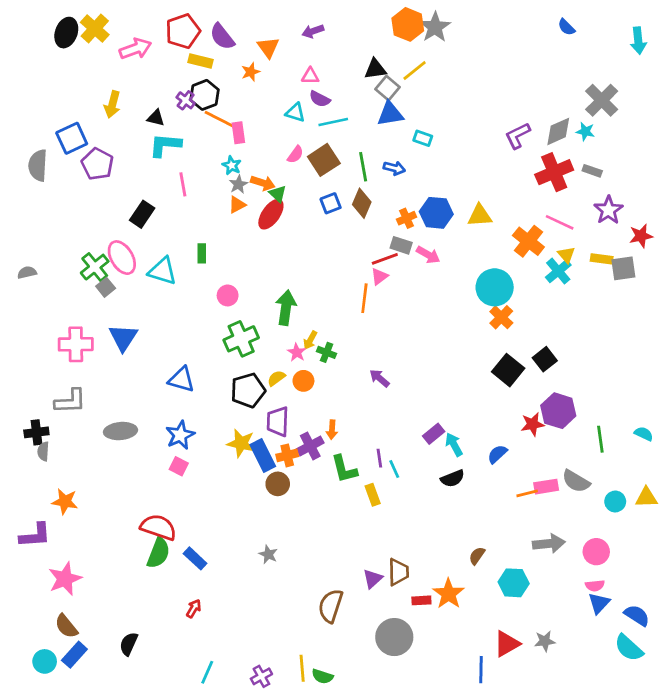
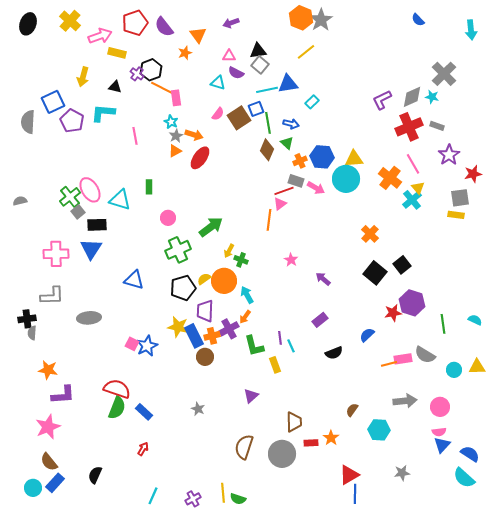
black ellipse: (66, 33) -> (28, 24), moved
yellow rectangle: (200, 61) -> (117, 53), moved
black triangle: (375, 69) -> (258, 51), moved
gray square: (388, 88) -> (260, 65), moved
cyan line: (333, 122) -> (267, 90), moved
cyan rectangle: (423, 138) -> (312, 102), turned -64
cyan L-shape: (165, 145) -> (103, 113), moved
green triangle: (278, 194) -> (287, 143), moved
blue square: (331, 203) -> (256, 109), moved
black rectangle: (142, 214) -> (97, 225), moved, turned 54
pink line: (560, 222) -> (413, 164), turned 35
yellow rectangle: (602, 259) -> (456, 215), moved
cyan circle: (495, 287) -> (346, 179), moved
green arrow: (286, 308) -> (211, 227), turned 45
pink star: (297, 352) -> (291, 260), moved
purple arrow: (379, 378) -> (323, 279), moved
orange circle: (303, 381) -> (224, 281), size x1.6
orange arrow: (332, 430) -> (245, 317), turned 32
blue star: (180, 435) -> (147, 346), moved
cyan arrow: (454, 445) -> (247, 295), moved
purple L-shape: (35, 535) -> (63, 395), moved
purple triangle: (373, 579) -> (251, 396), moved
orange star: (448, 594) -> (331, 438), size x0.7
gray circle: (394, 637) -> (282, 454), moved
red triangle: (507, 644) -> (349, 475), moved

